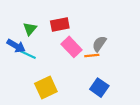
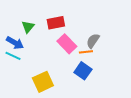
cyan line: (28, 54) -> (13, 56), moved
blue square: (99, 88) -> (83, 71), moved

